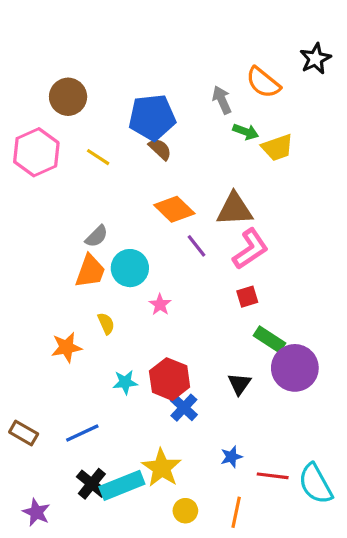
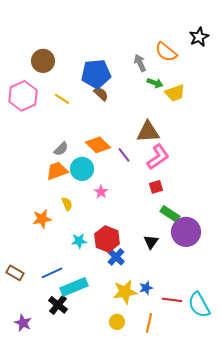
orange diamond: (174, 209) -> (98, 145), moved
orange trapezoid: (90, 271) -> (57, 171), turned -130
yellow star: (162, 468) -> (125, 292), moved, turned 30
cyan rectangle: (122, 485) -> (74, 287), moved

